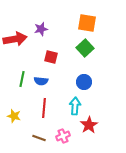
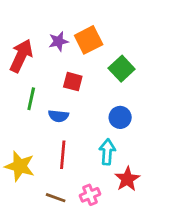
orange square: (87, 23) -> (89, 40), moved, turned -36
red arrow: (15, 39) -> (21, 56), turned -55
green line: (22, 79) -> (31, 99), moved
yellow star: (14, 116) -> (20, 166), size x1.5

